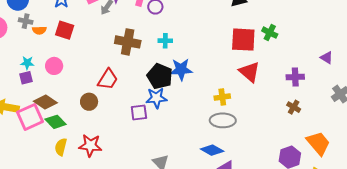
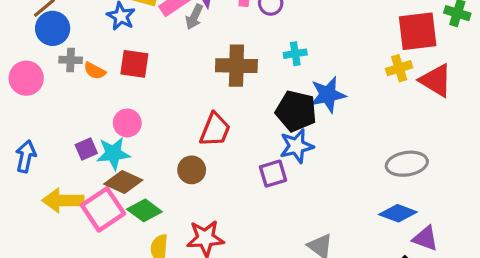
orange semicircle: (39, 30) -> (95, 71), turned 40
cyan star: (27, 63) -> (113, 153), moved, size x1.5
yellow cross: (222, 97) -> (399, 68), moved

